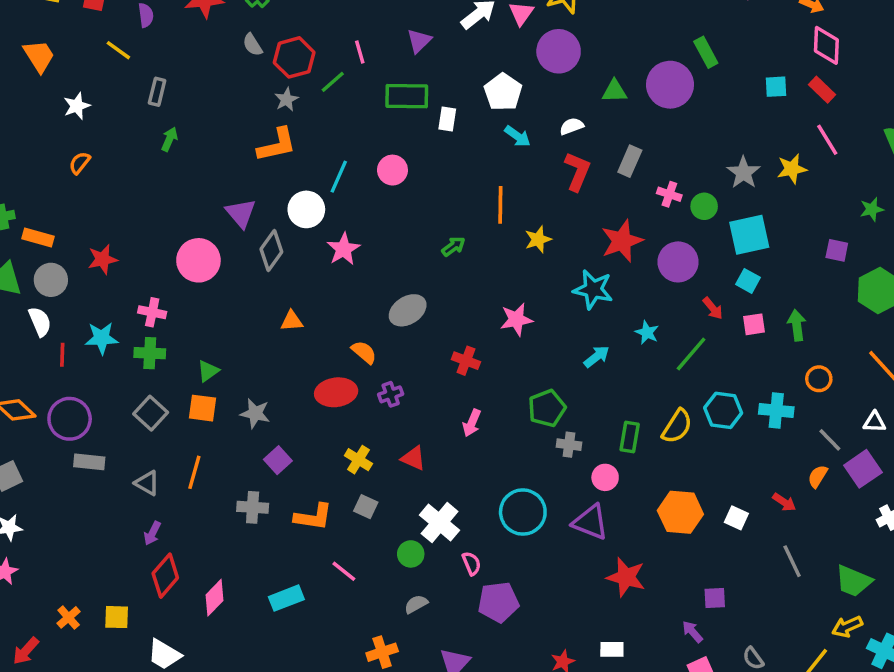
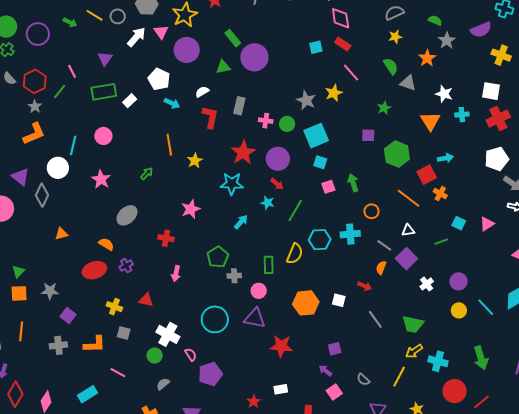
green rectangle: (706, 52) -> (233, 38), moved
white rectangle: (447, 119) -> (130, 101), turned 48
pink star: (343, 249) -> (101, 179), moved
red arrow: (713, 308) -> (277, 184), moved

